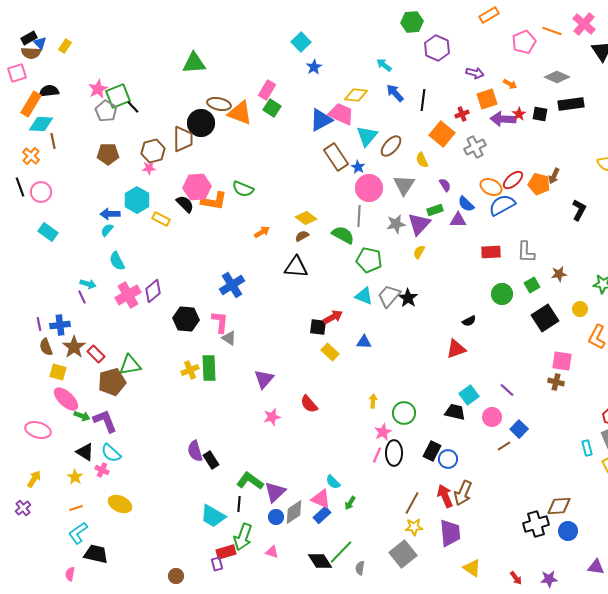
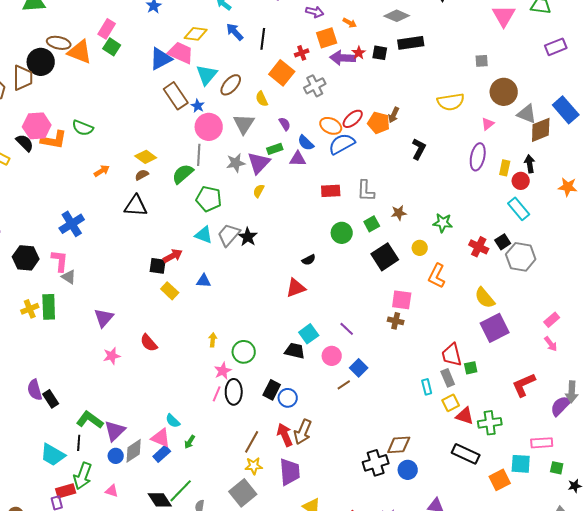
green semicircle: (343, 235) -> (183, 174), turned -70

